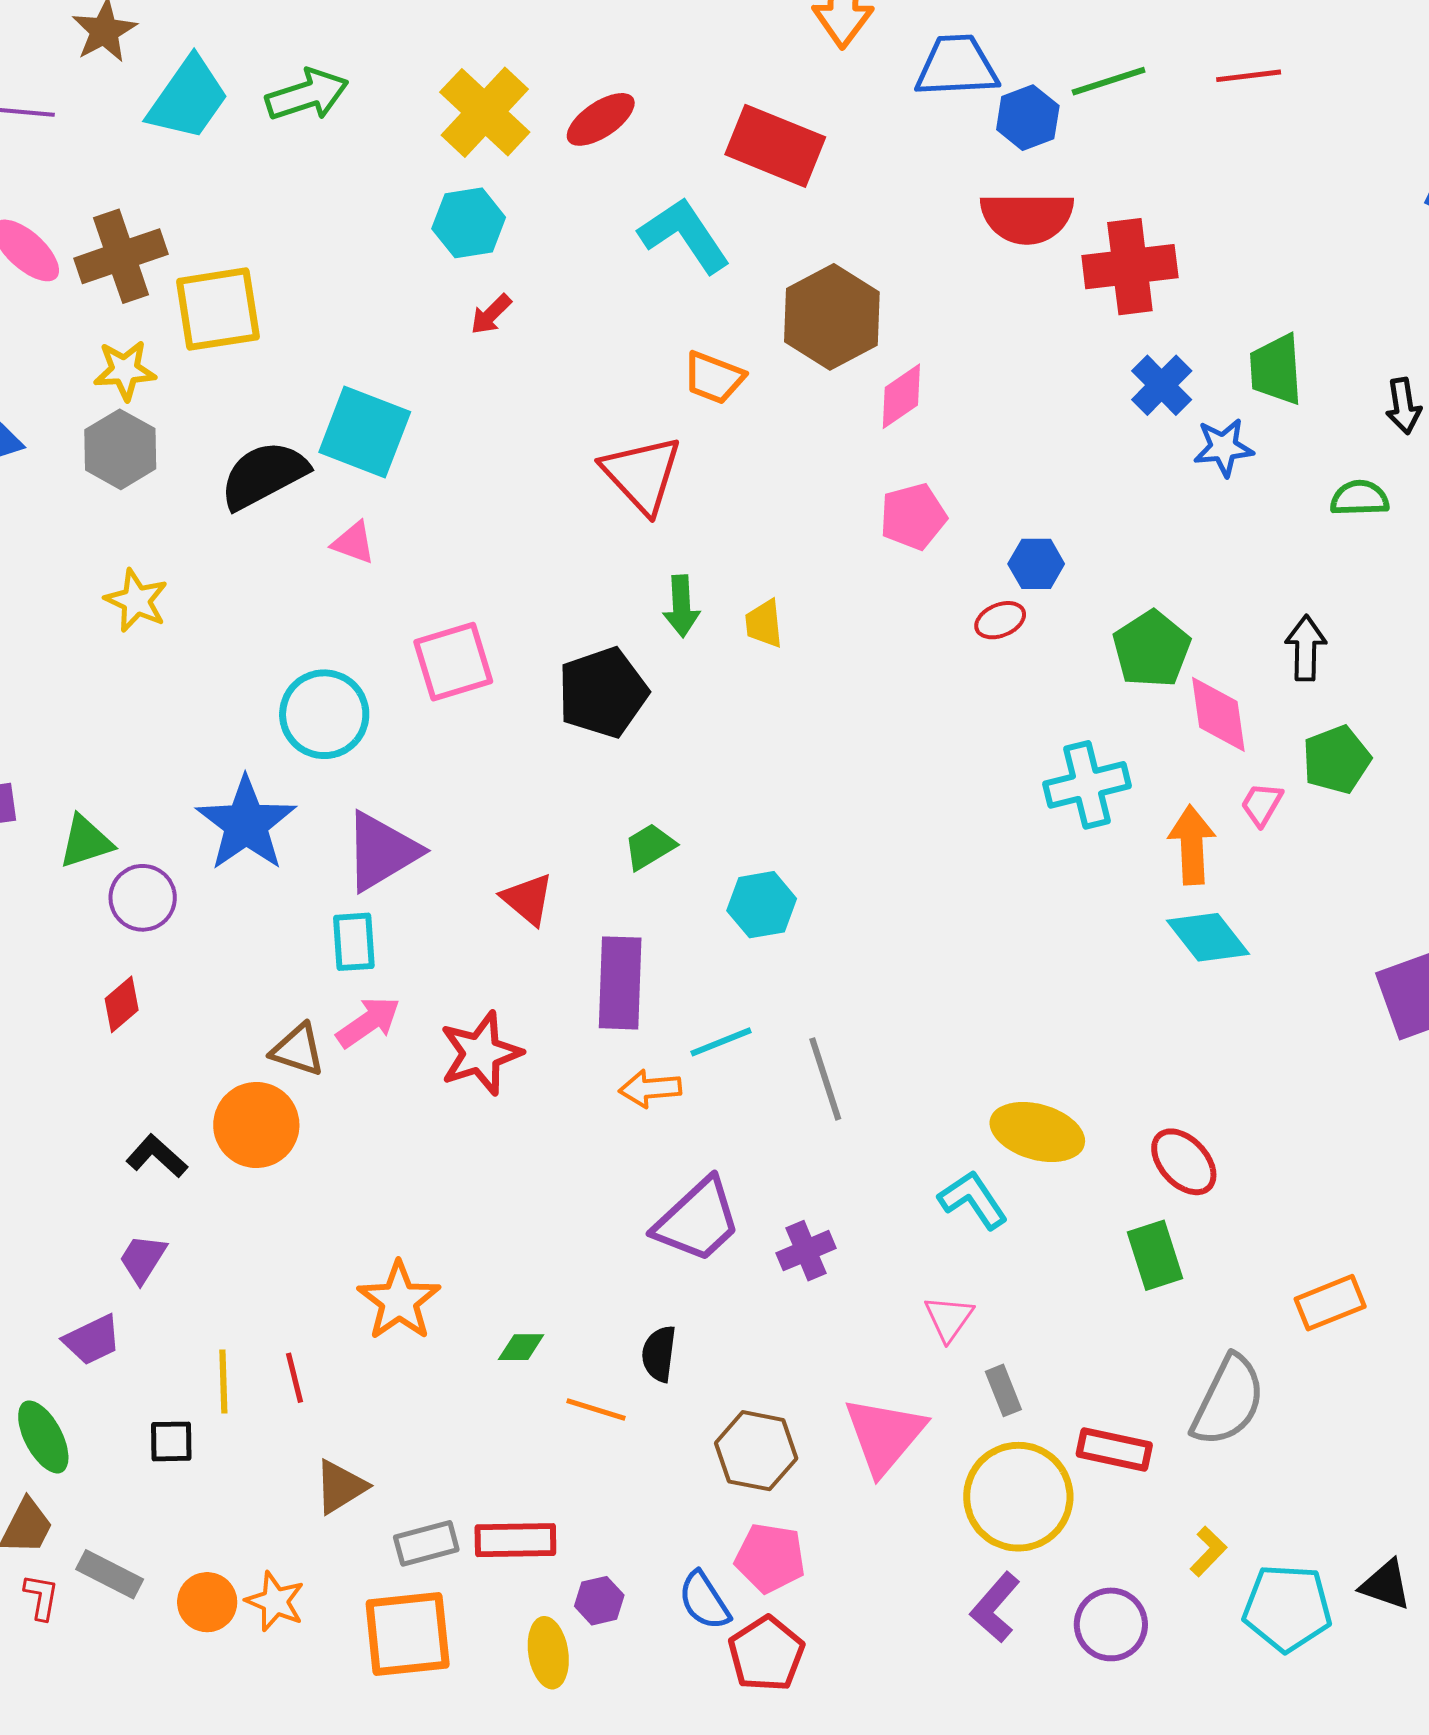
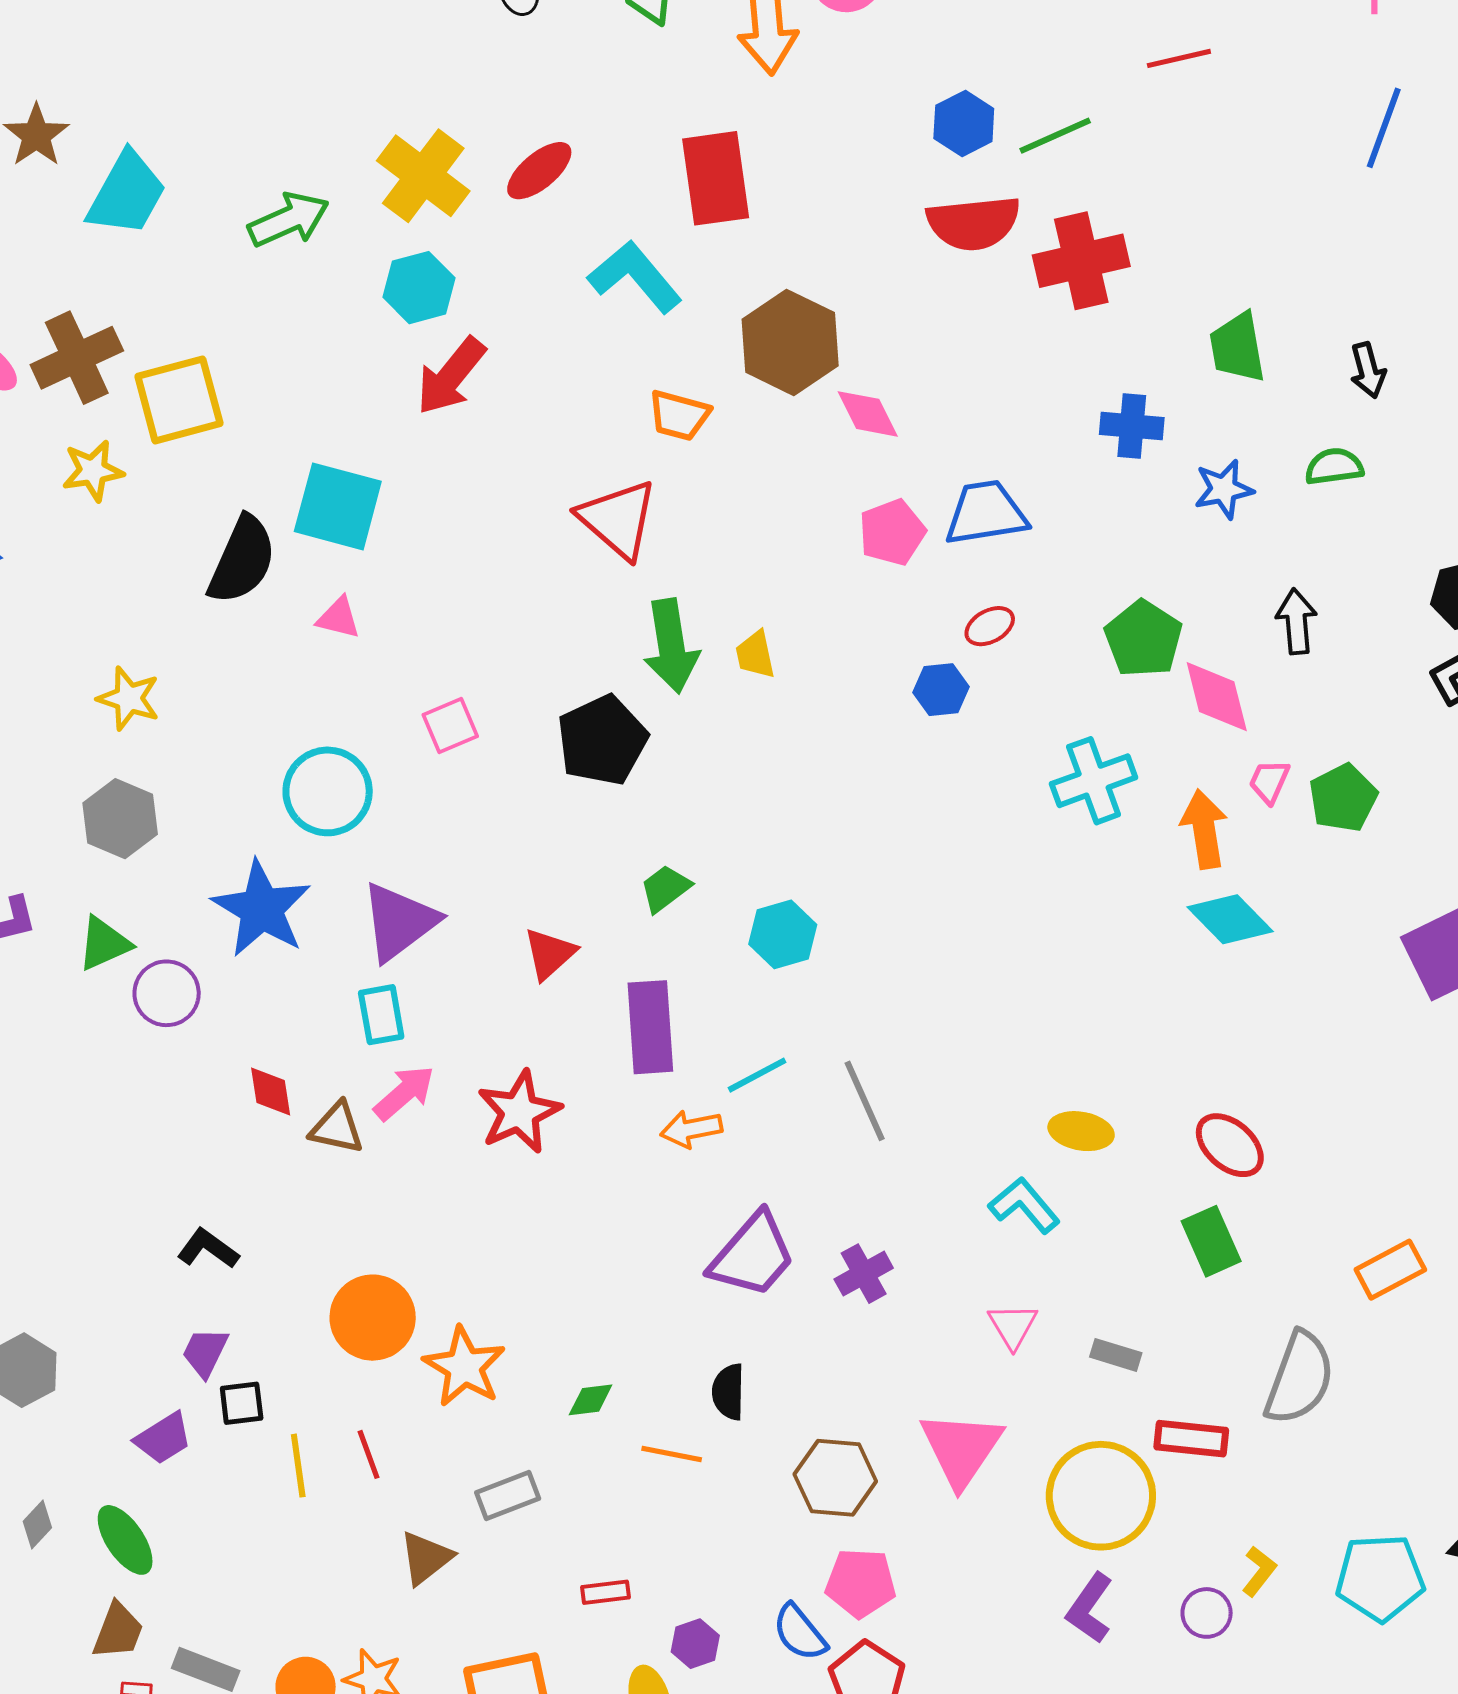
blue trapezoid: (957, 66) -> (986, 513), moved
green line: (1109, 81) -> (1055, 136), moved
green arrow: (307, 95) -> (289, 220), moved
red rectangle: (775, 146) -> (716, 178), turned 66
red arrow: (491, 314) -> (451, 376), size x1.8
blue cross: (1162, 385) -> (1132, 426), moved, turned -34
pink diamond: (901, 396) -> (868, 414), turned -76
blue star: (1224, 447) -> (1224, 489), moved
gray hexagon: (120, 449) -> (120, 819), moved
black semicircle: (264, 475) -> (242, 560), turned 148
blue hexagon: (1036, 564) -> (941, 690), moved
green arrow: (681, 606) -> (671, 646), size x1.5
pink square: (453, 662) -> (450, 726), size x0.7
green pentagon: (1337, 760) -> (1343, 798), moved
red triangle: (528, 899) -> (550, 954), turned 44
red diamond: (122, 1004) -> (271, 1092), moved, turned -52
orange circle: (256, 1125) -> (373, 1318), moved
yellow ellipse: (1037, 1132) -> (1081, 1131), size x0.7
gray rectangle: (1003, 1390) -> (1116, 1355), moved, turned -45
black square: (171, 1441) -> (242, 1403), moved
red rectangle: (515, 1540) -> (605, 1592), size x0.6
gray rectangle: (426, 1543) -> (508, 1495), moved
yellow L-shape: (1208, 1551) -> (1259, 1571), moved
purple circle: (1111, 1624) -> (1207, 1613), size x0.7

